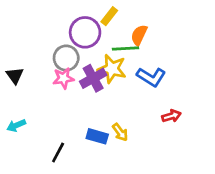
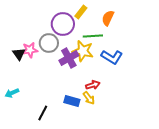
orange semicircle: (139, 35) -> (108, 18), moved
black triangle: (15, 76) -> (19, 54), moved
pink star: (63, 78) -> (30, 50), moved
red arrow: (171, 116) -> (93, 85), moved

